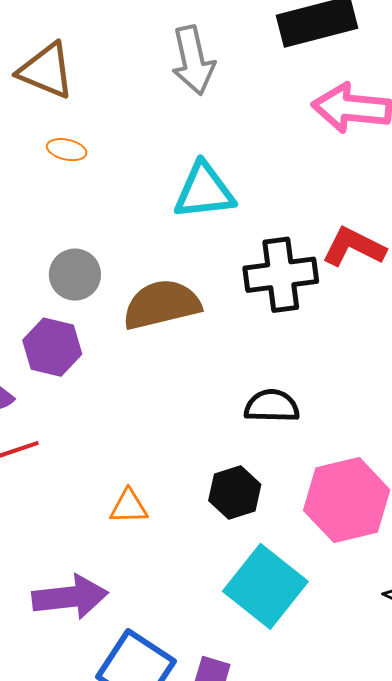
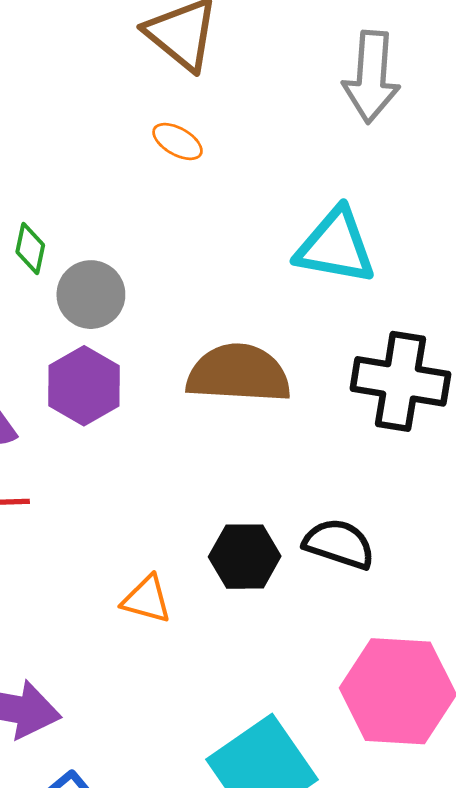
gray circle: (75, 275) -> (91, 295), moved
black hexagon: (235, 493) -> (245, 557), moved
orange triangle: (129, 507) -> (147, 599), moved

